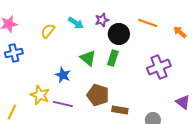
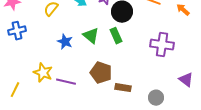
green rectangle: (113, 58) -> (116, 36), turned -42
purple cross: (159, 67) -> (162, 45), turned 30
blue star: (63, 75) -> (65, 42), moved

